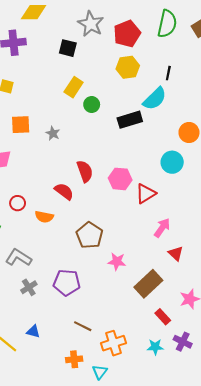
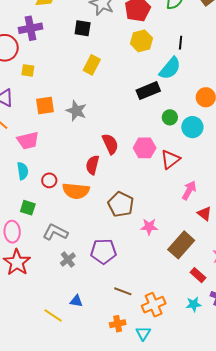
green circle: (92, 105) -> (170, 117), moved
gray star: (53, 133) -> (76, 111), size x1.5
red semicircle: (64, 191) -> (92, 165), turned -108
orange semicircle: (44, 217) -> (76, 191), size x1.5

